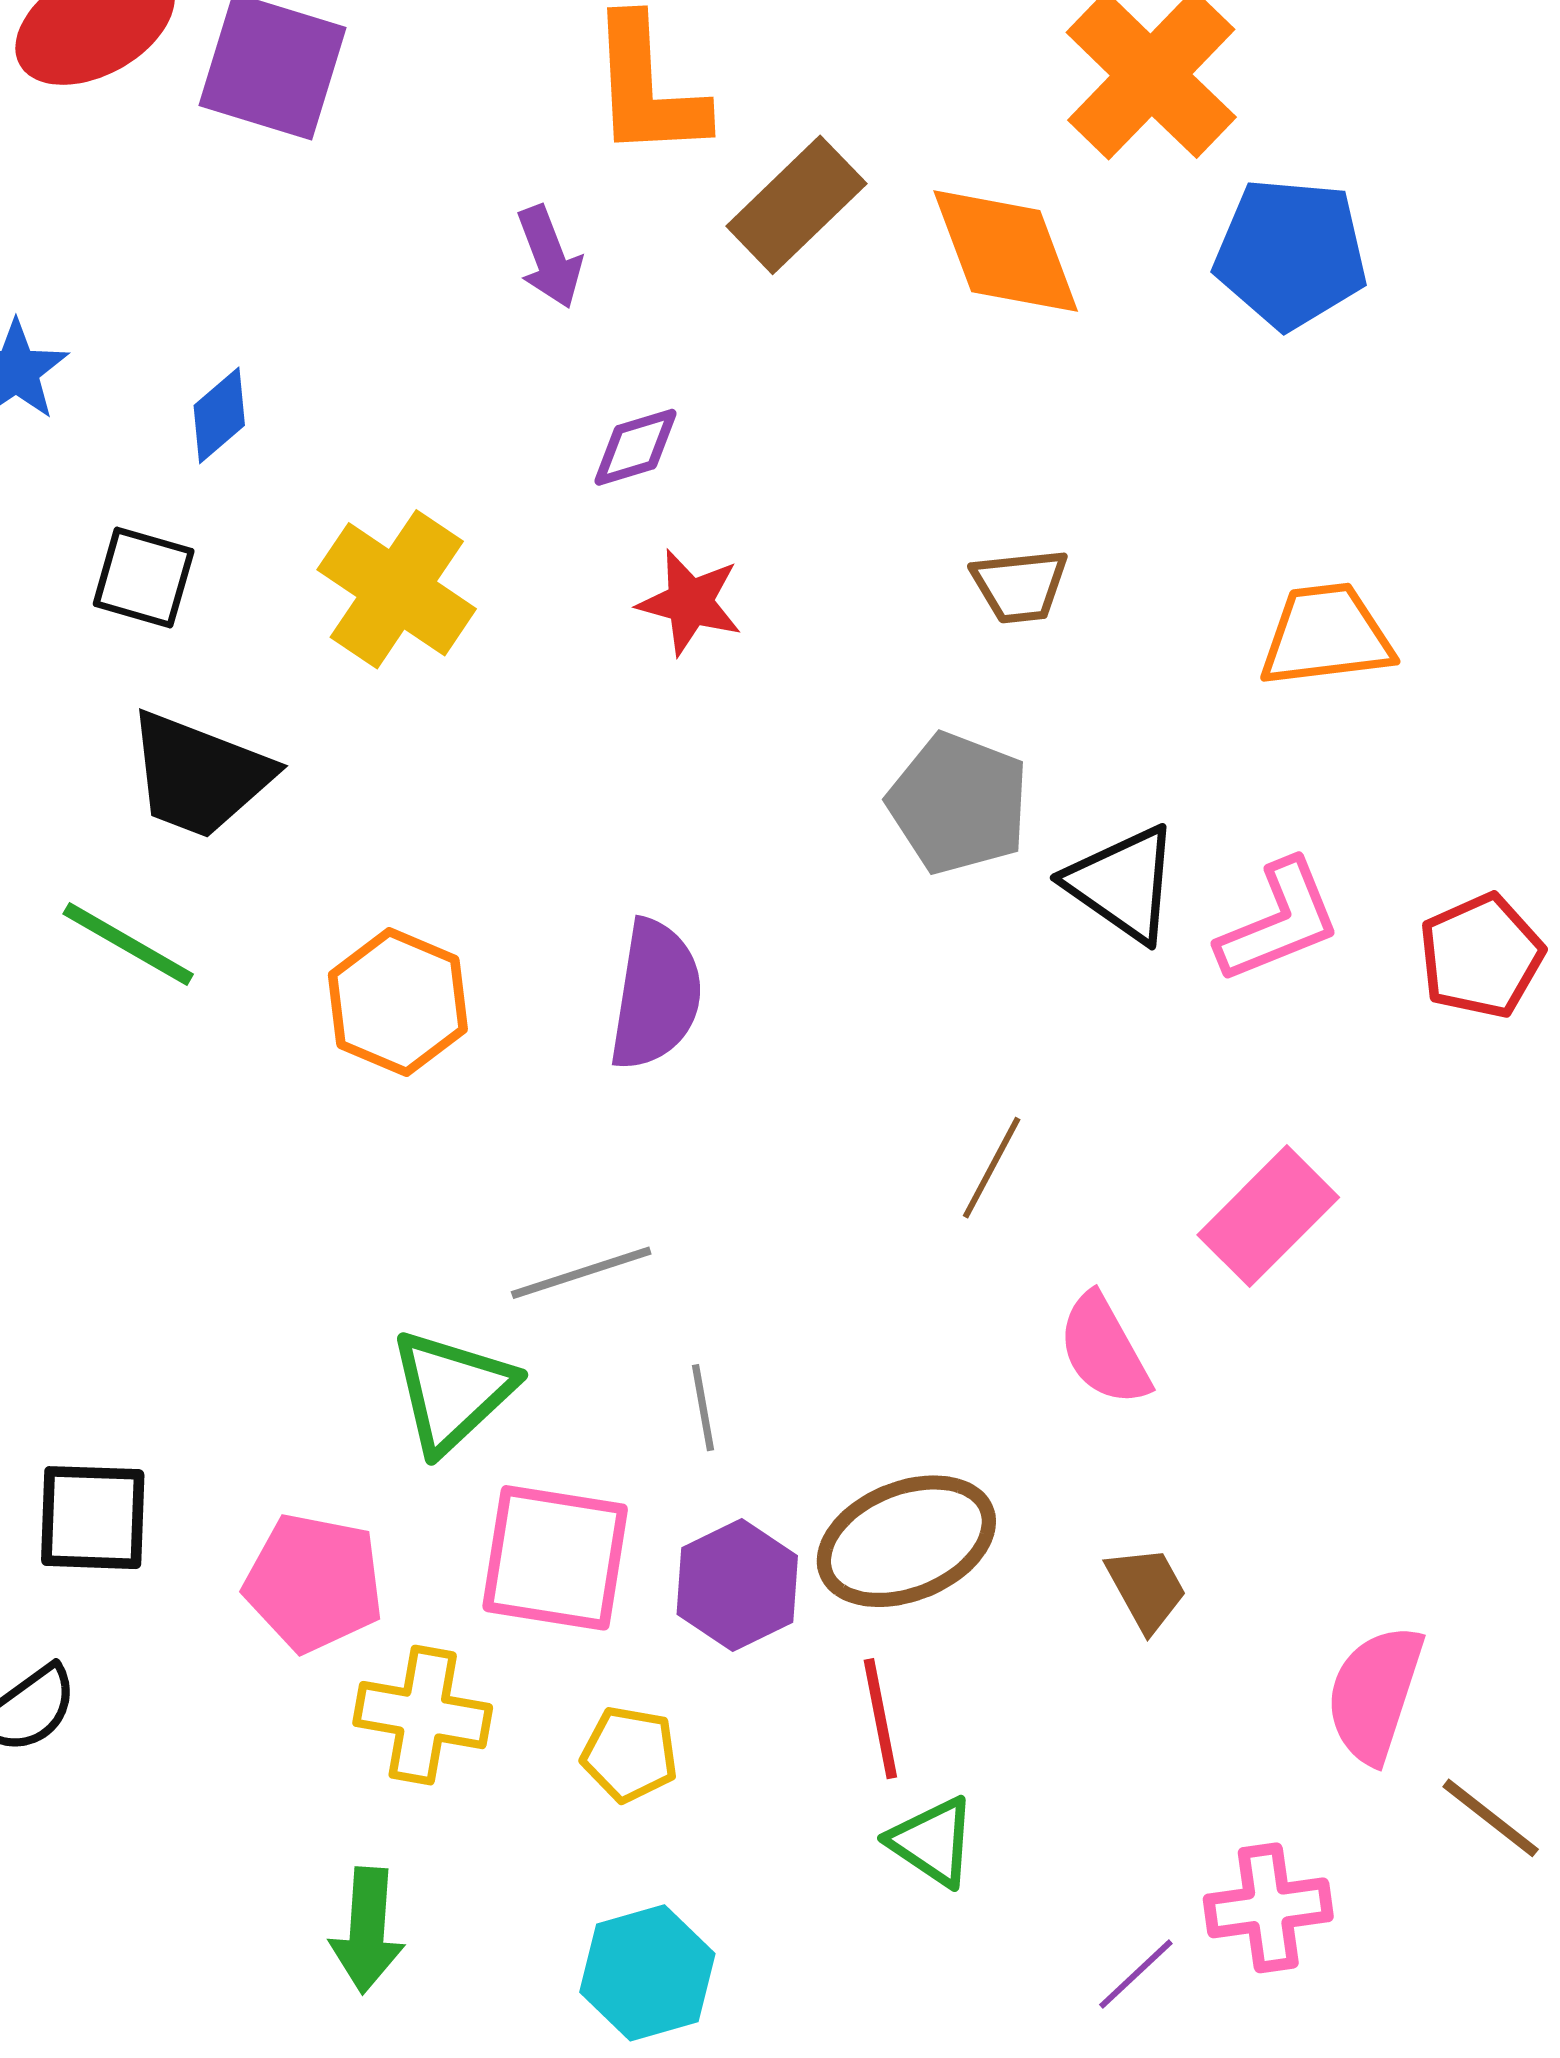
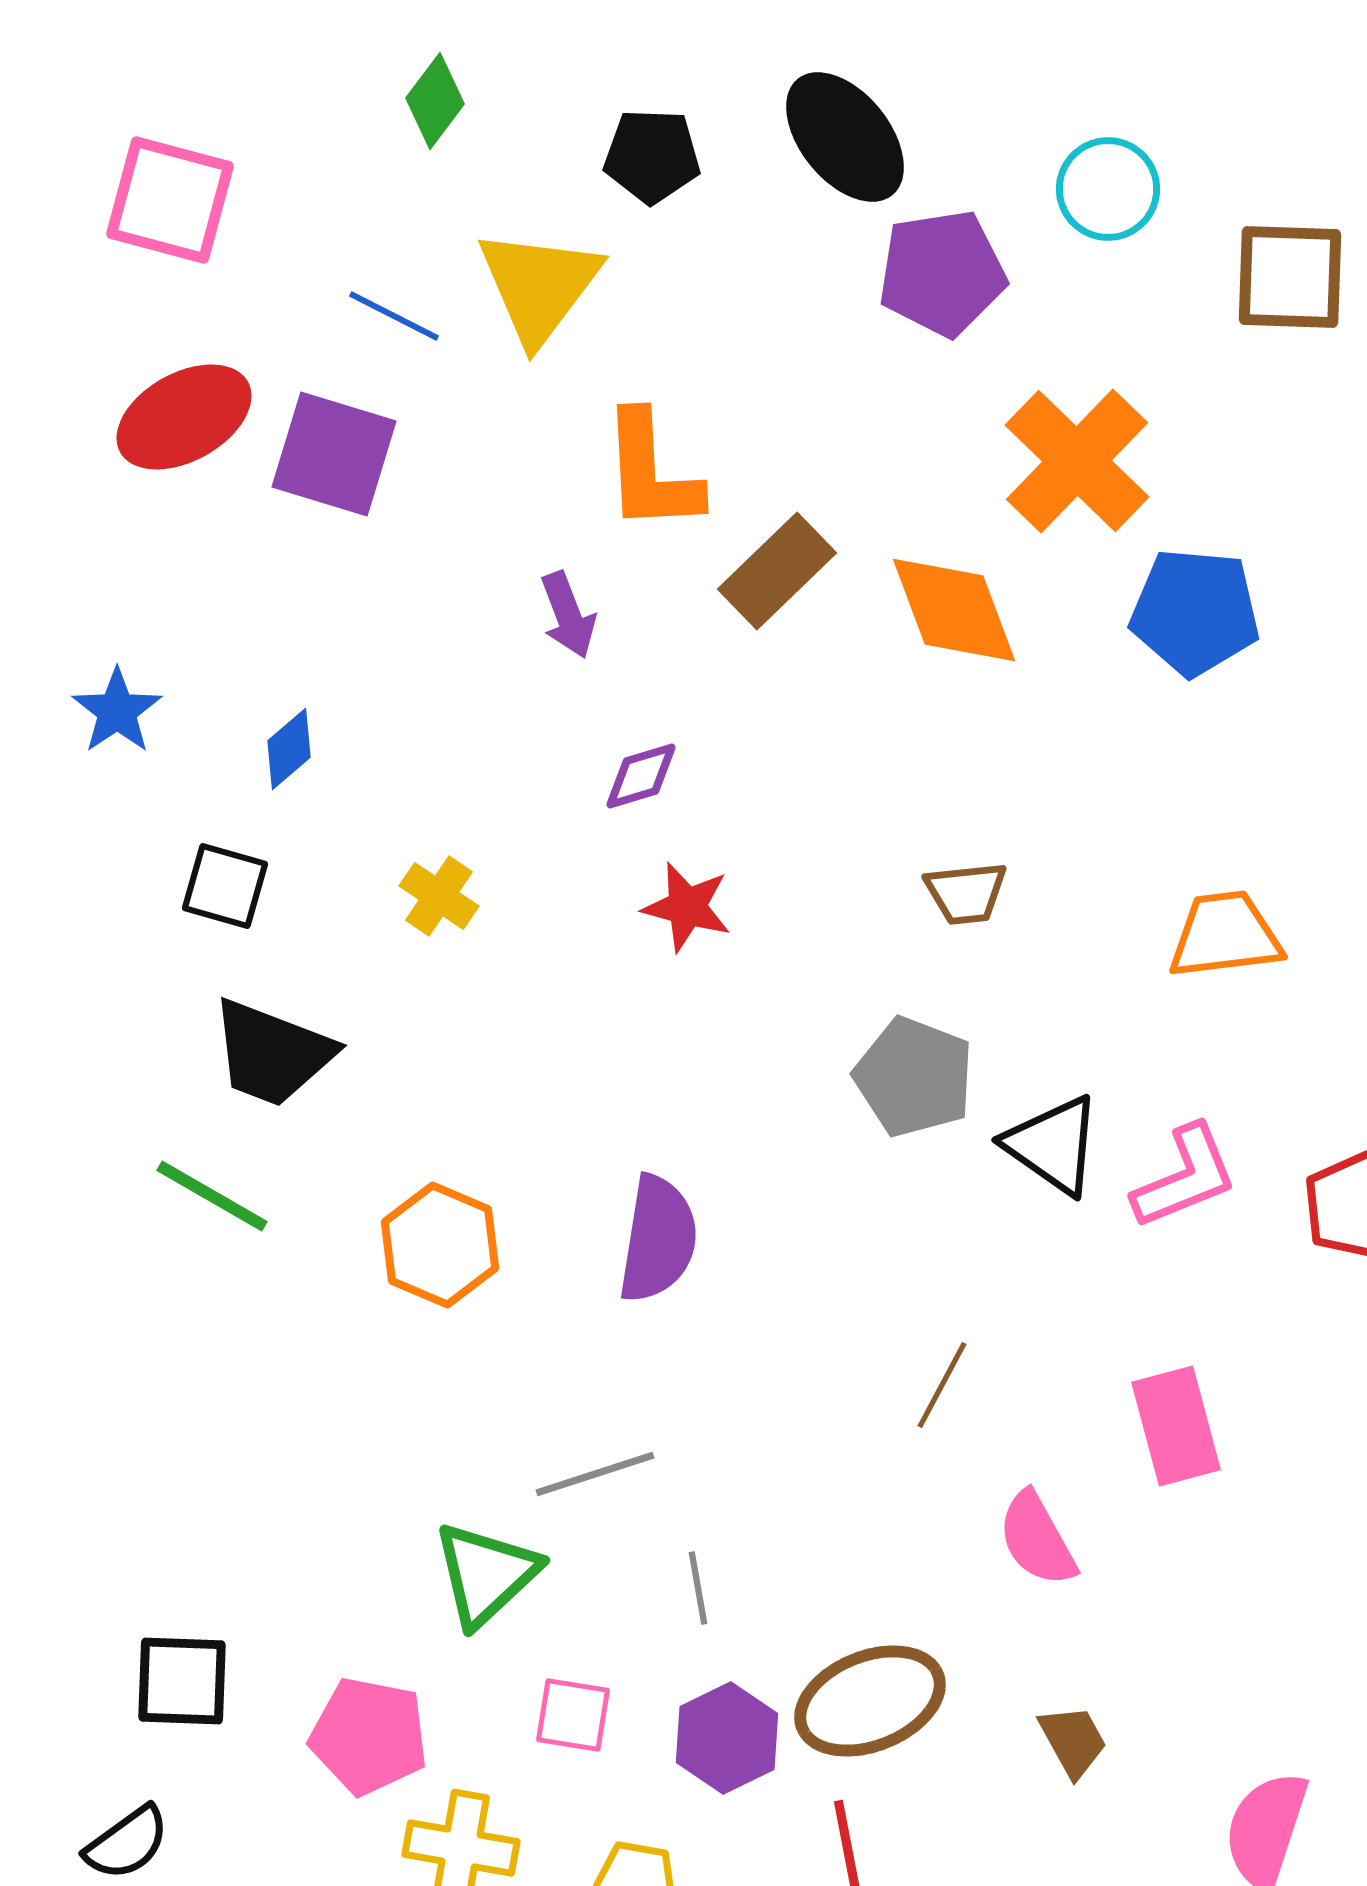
yellow cross: (397, 589) -> (439, 896), size x0.6
pink rectangle: (1268, 1216) -> (1176, 1426), turned -60
pink square: (555, 1558) -> (573, 1715), size x0.6

